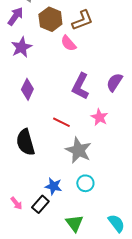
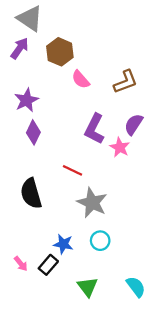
brown L-shape: (82, 20) -> (125, 82), moved
purple star: (21, 47) -> (26, 100), moved
pink star: (99, 117) -> (120, 147), moved

